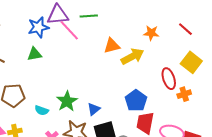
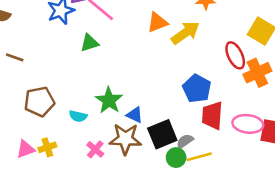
green triangle: (34, 54) -> (89, 43), moved
orange cross: (184, 94) -> (257, 73), size x1.5
blue triangle: (94, 109) -> (135, 115), moved, turned -48

